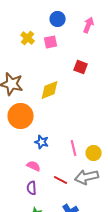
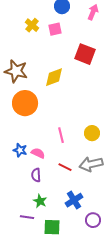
red square: (81, 67) -> (85, 54), size x1.5
blue star: (42, 142) -> (20, 150), moved
pink line: (74, 148) -> (61, 135), moved
yellow circle: (94, 153) -> (92, 133), moved

